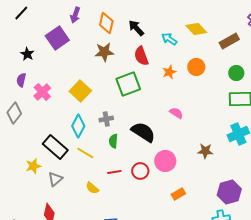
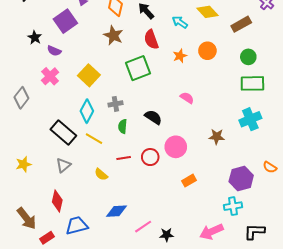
brown star: (104, 52) -> (113, 35), turned 30
purple semicircle: (21, 80) -> (54, 51), moved, turned -80
black semicircle: (143, 132) -> (153, 117), size x0.7
yellow star: (33, 166) -> (24, 164), moved

